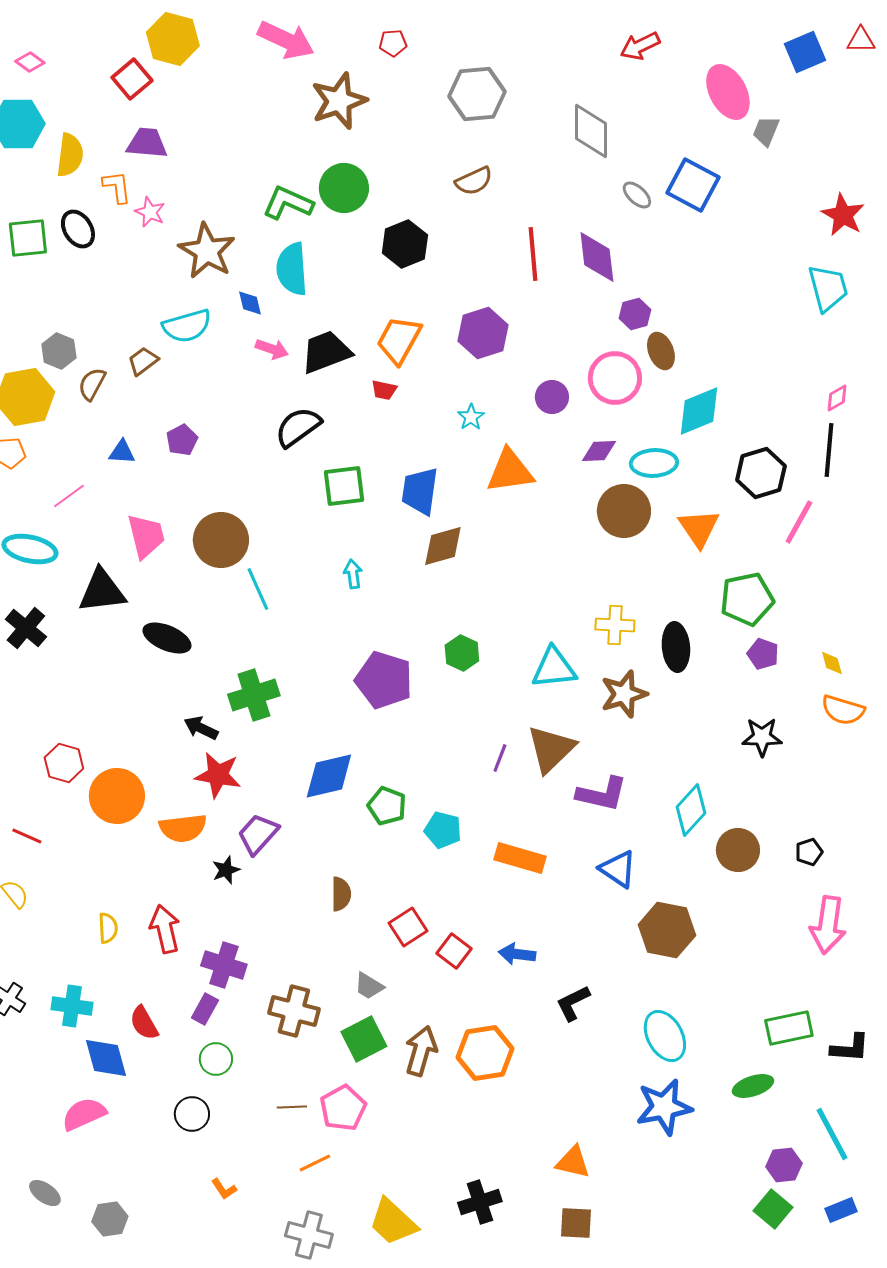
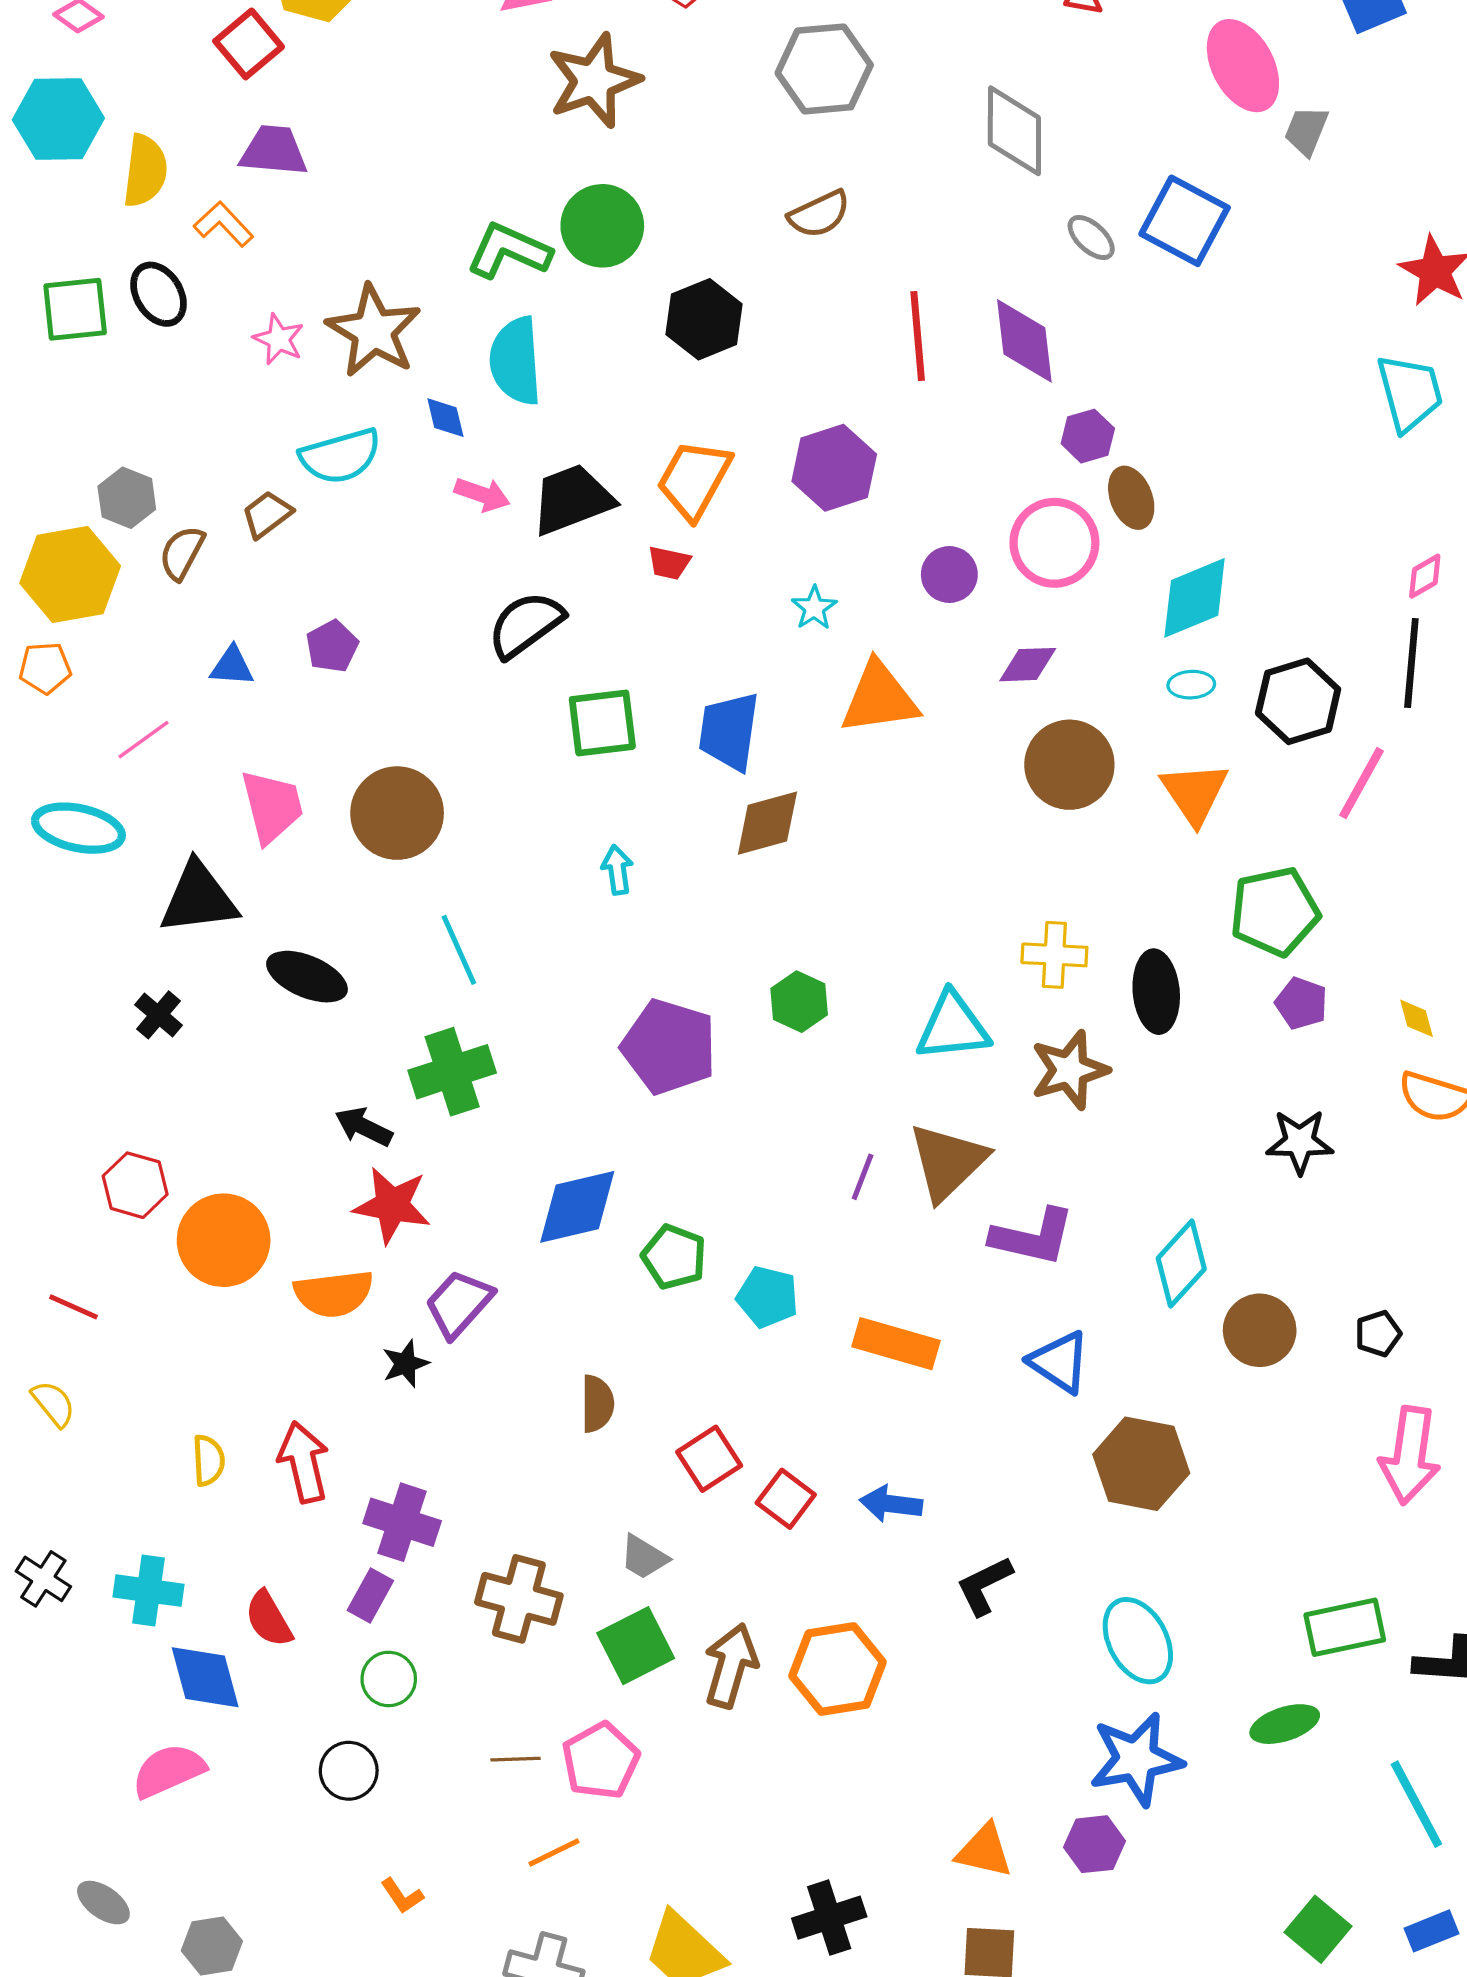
orange L-shape: (117, 187) -> (224, 224), turned -36
pink star: (150, 212) -> (279, 339), moved
cyan ellipse: (654, 463) -> (1191, 685), moved, size x0.6
cyan line: (258, 589) -> (459, 950), moved
black cross: (26, 628) -> (159, 1015), moved, size x0.7
purple hexagon: (784, 1165) -> (1094, 1844), moved

